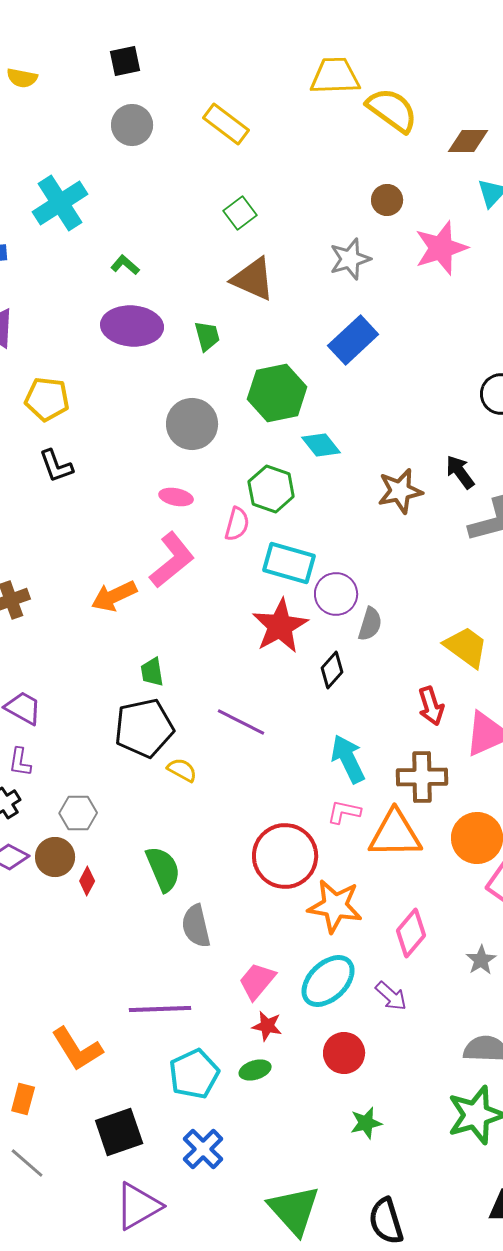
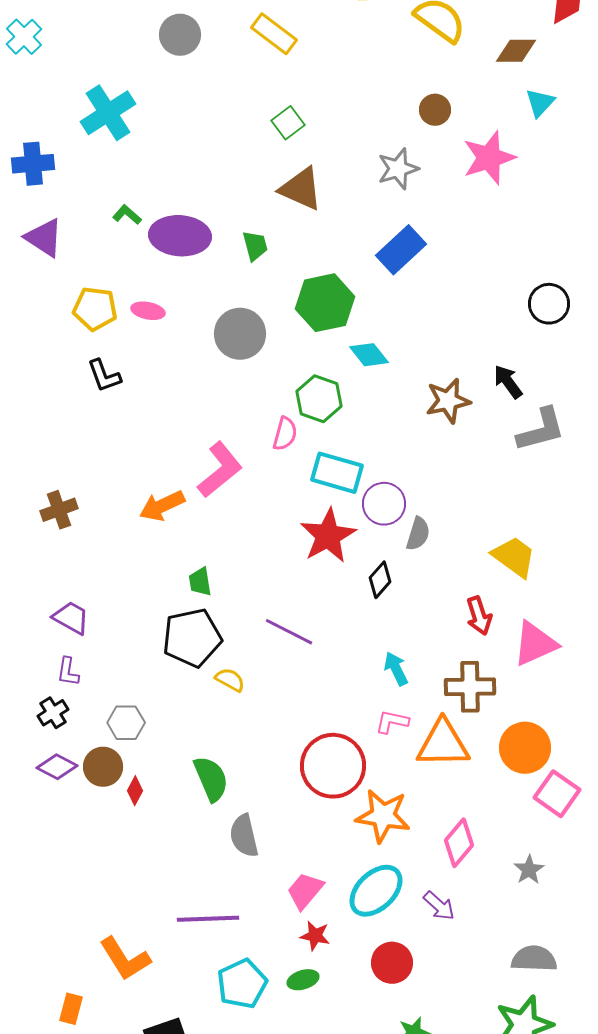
green L-shape: (125, 265) -> (127, 215), moved
pink ellipse: (176, 497) -> (148, 311), moved
cyan arrow: (348, 759) -> (396, 669), size x0.7

